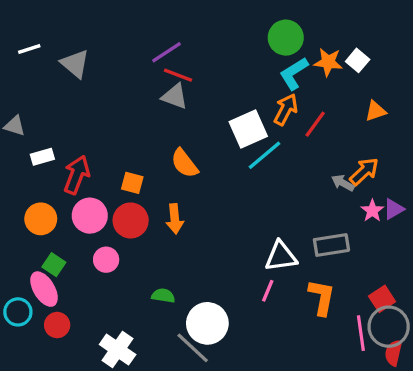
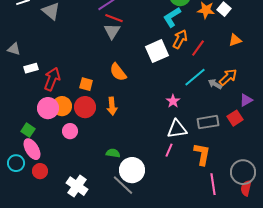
cyan L-shape: (294, 73) -> (172, 17), moved
gray triangle: (175, 96) -> (112, 31), turned 42
cyan line: (265, 155) -> (195, 77), moved
pink star: (372, 211) -> (173, 101), moved
pink circle: (90, 216) -> (48, 108), moved
orange circle: (41, 219) -> (62, 106), moved
green square: (54, 265) -> (28, 130), moved
green semicircle: (163, 296) -> (113, 153), moved
red square: (382, 299) -> (235, 118), moved
pink line: (361, 333) -> (213, 184), moved

